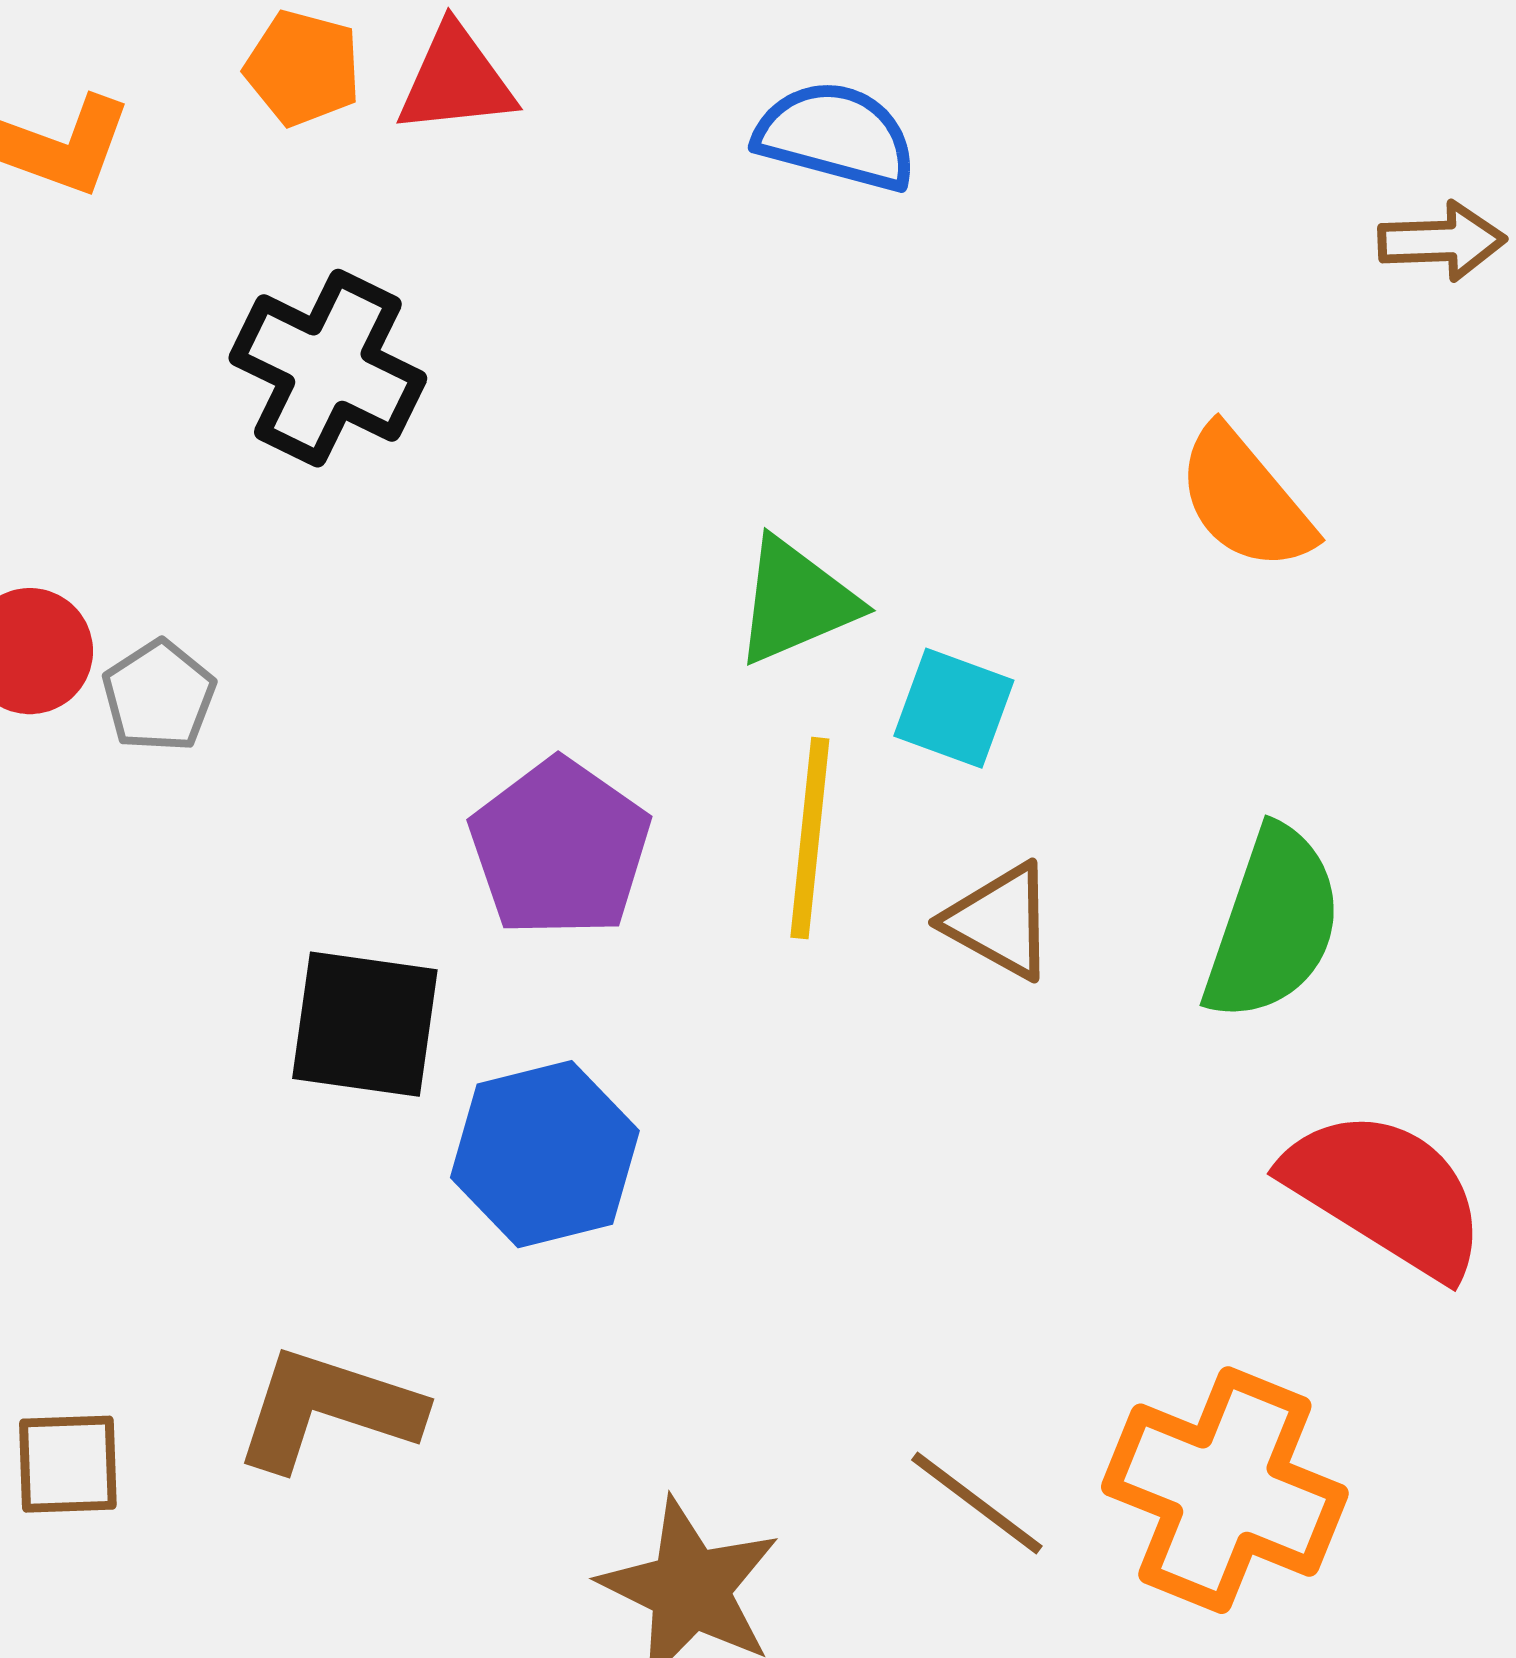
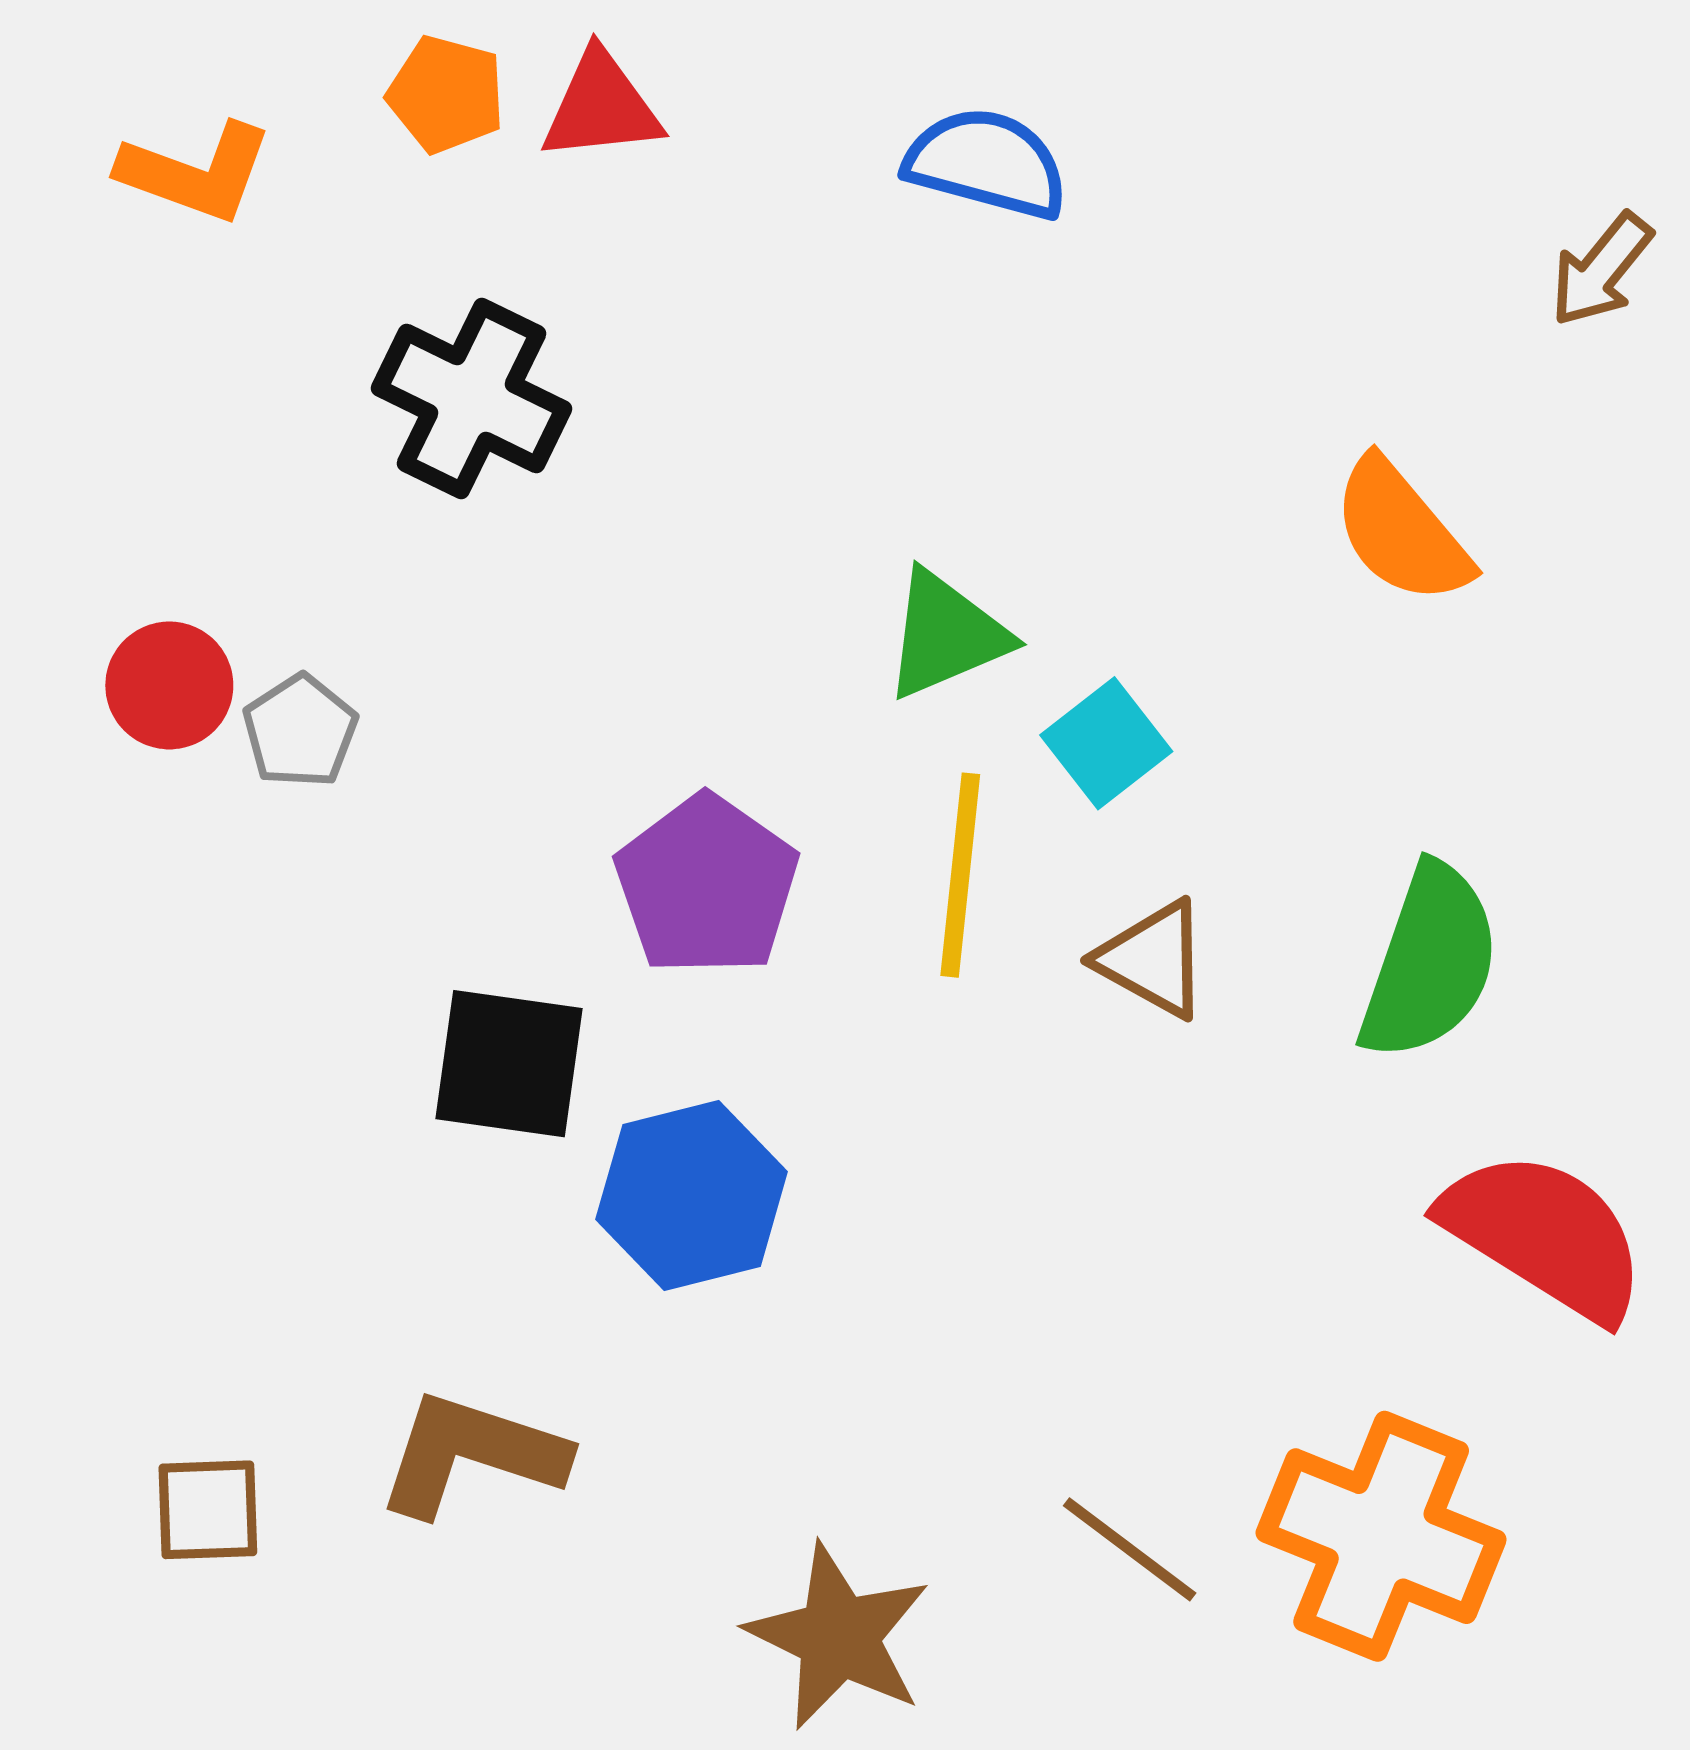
brown arrow: (1442, 241) -> (1601, 270), turned 131
cyan square: (954, 708) -> (1106, 743), turned 32

